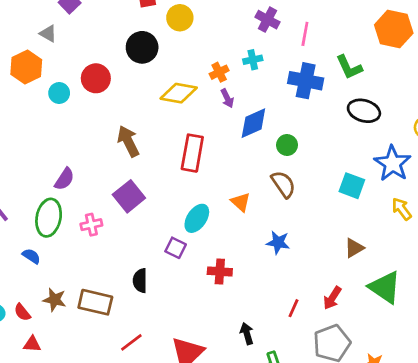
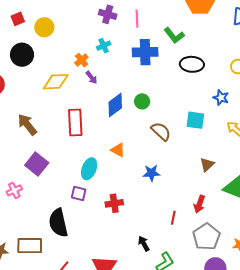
blue diamond: (253, 123) -> (115, 105), moved
blue star: (393, 163) -> (221, 98), size x0.6
brown semicircle: (283, 184) -> (161, 131), moved
black semicircle: (140, 281) -> (58, 223), size x1.6

